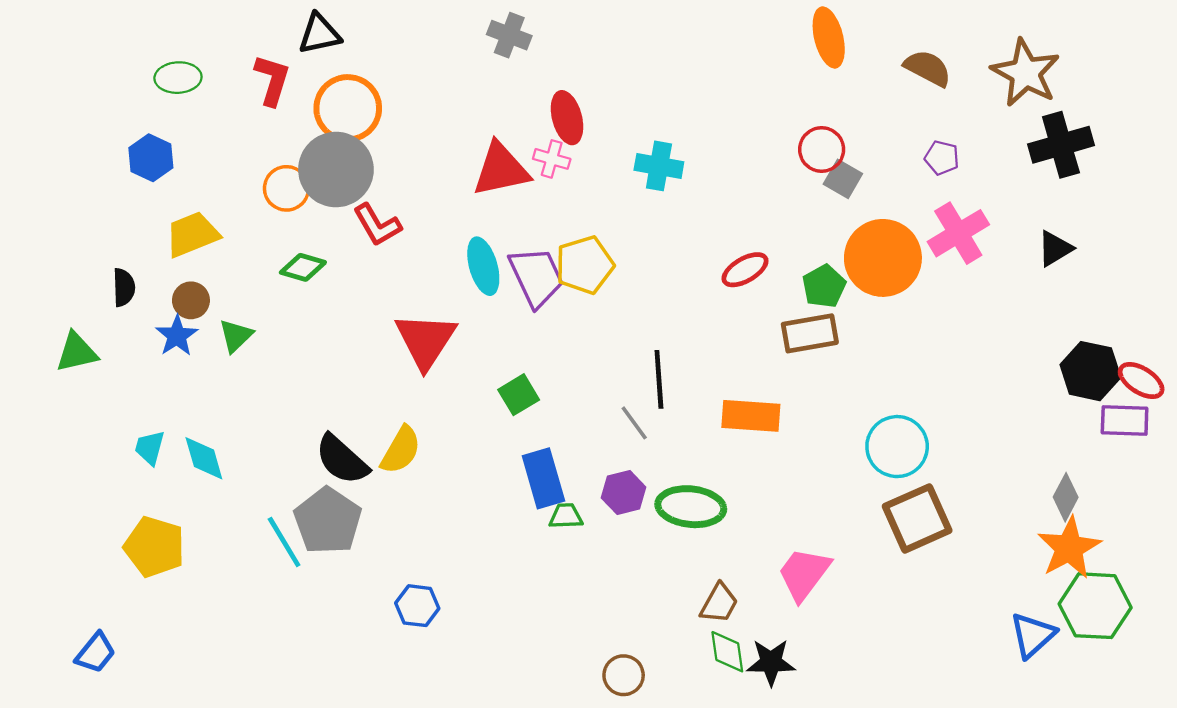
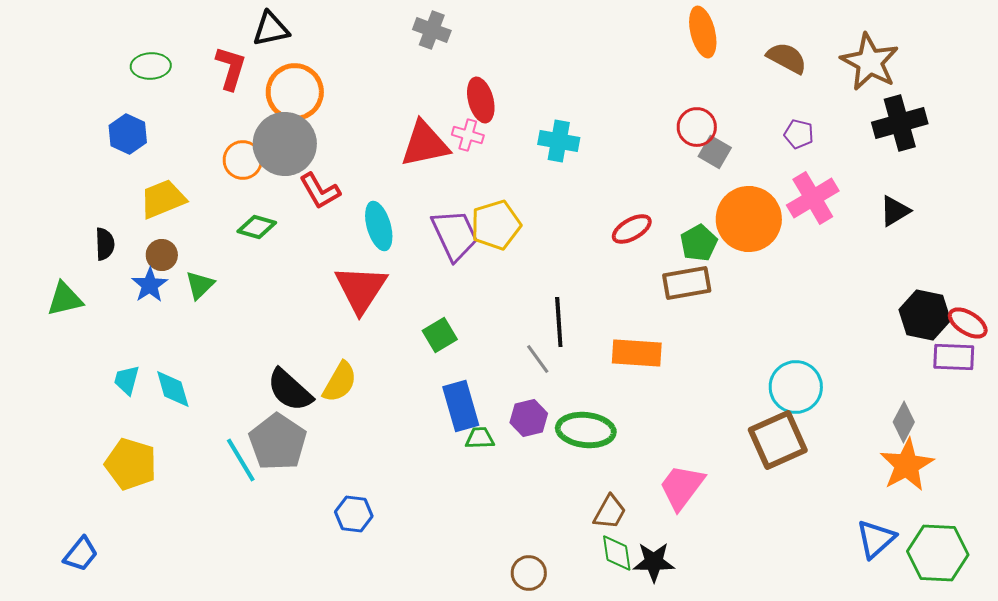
cyan ellipse: (483, 266) -> (379, 226), moved
cyan circle: (897, 447) -> (796, 387), moved
green hexagon: (1095, 606) -> (938, 553), moved

